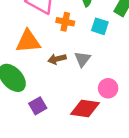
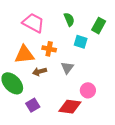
orange cross: (65, 22) -> (49, 49), moved
brown arrow: (57, 59) -> (40, 72), moved

